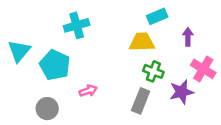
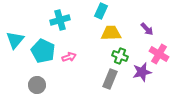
cyan rectangle: (157, 16) -> (101, 11), moved, turned -42
purple arrow: (188, 37) -> (147, 29), turned 136
pink arrow: (88, 91) -> (69, 57), moved

